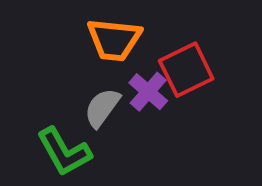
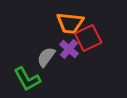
orange trapezoid: (114, 40) -> (70, 23), moved

